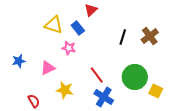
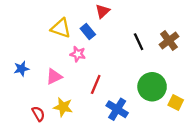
black line: (123, 37) -> (139, 42), turned -42
red line: (97, 75) -> (96, 84), moved, turned 60
yellow star: (65, 90) -> (63, 107), moved

